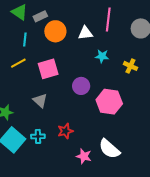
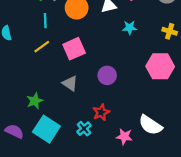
yellow cross: (130, 66) -> (170, 31), moved
purple circle: (81, 86) -> (107, 75), moved
pink hexagon: (109, 102) -> (160, 66), moved
cyan cross: (38, 136) -> (84, 129), moved, turned -32

